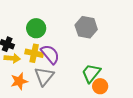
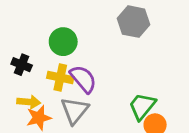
gray hexagon: (86, 27) -> (134, 22), moved
yellow arrow: (12, 58) -> (29, 102), moved

